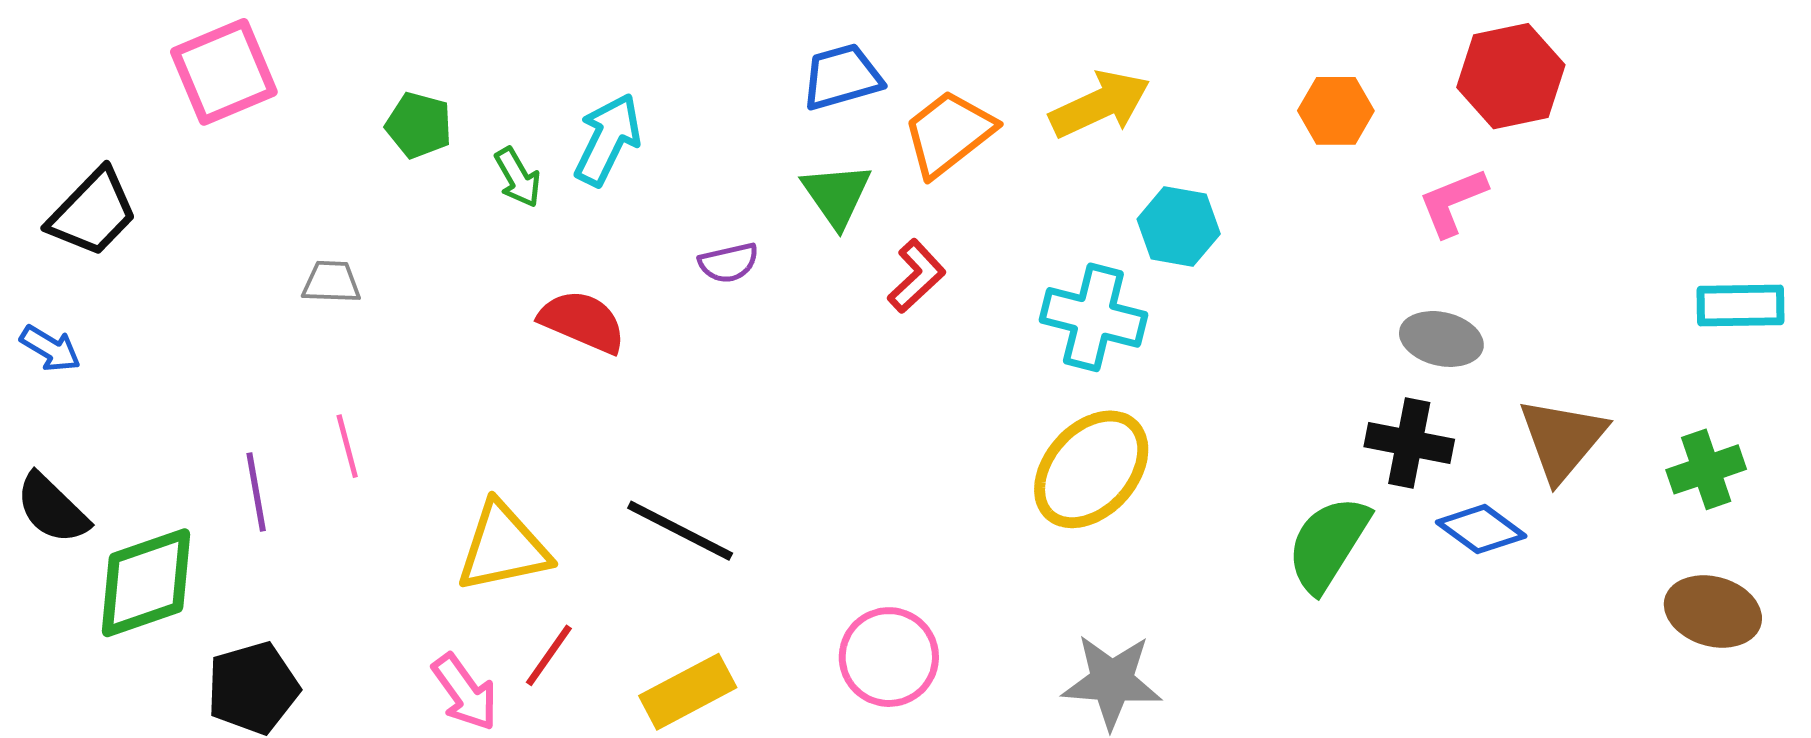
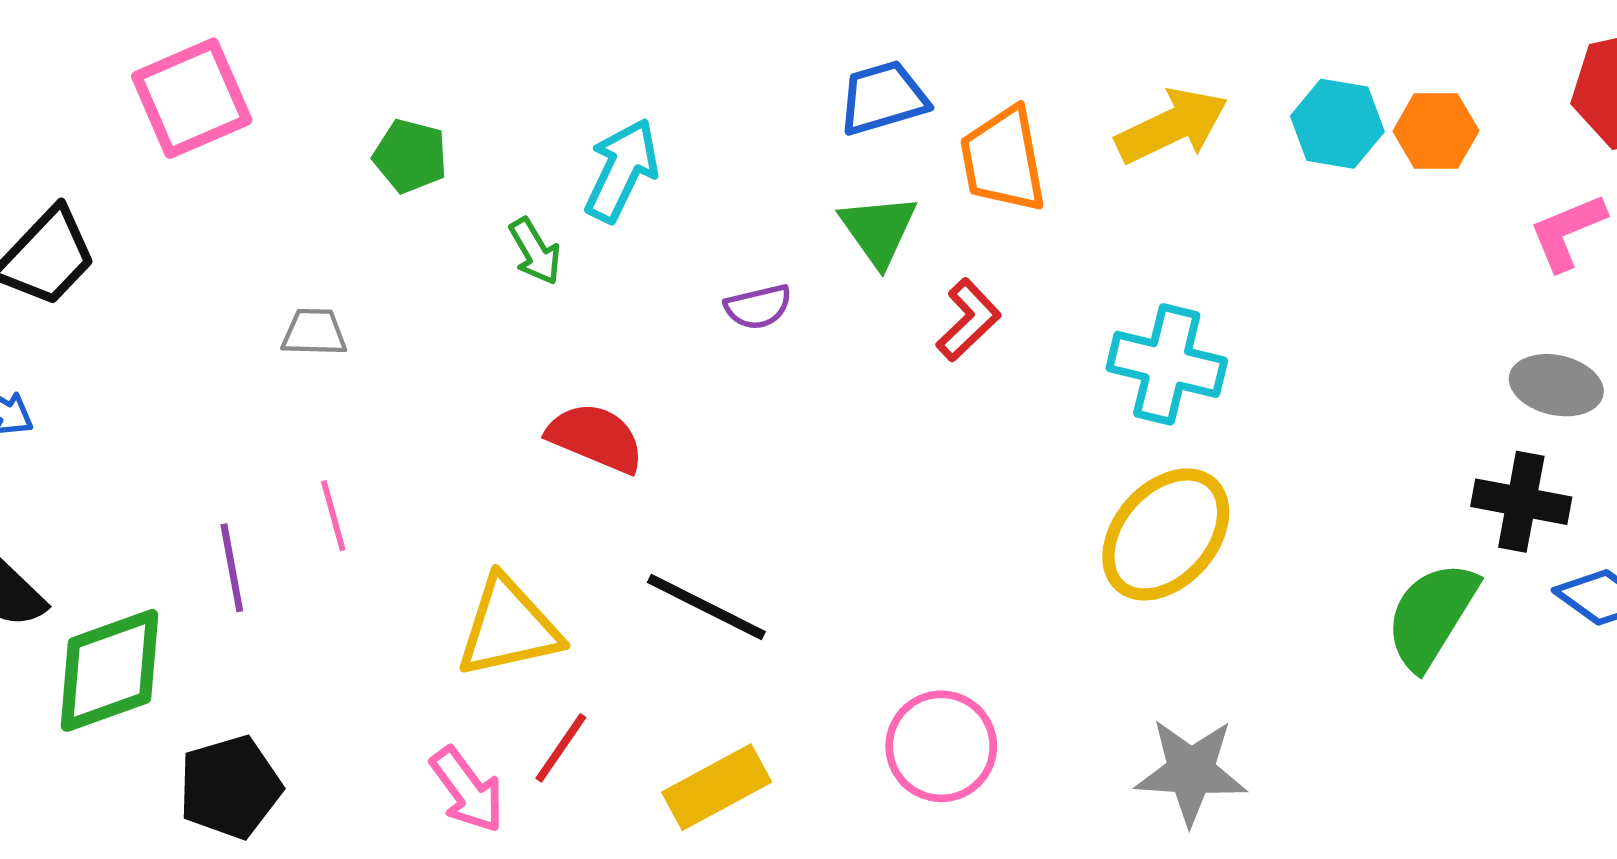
orange trapezoid: (949, 133) -> (1003, 160), turned -62
green arrow: (518, 177) -> (535, 251), moved
cyan hexagon: (1179, 227) -> (1337, 124), moved
red semicircle: (582, 321) -> (596, 438), moved

